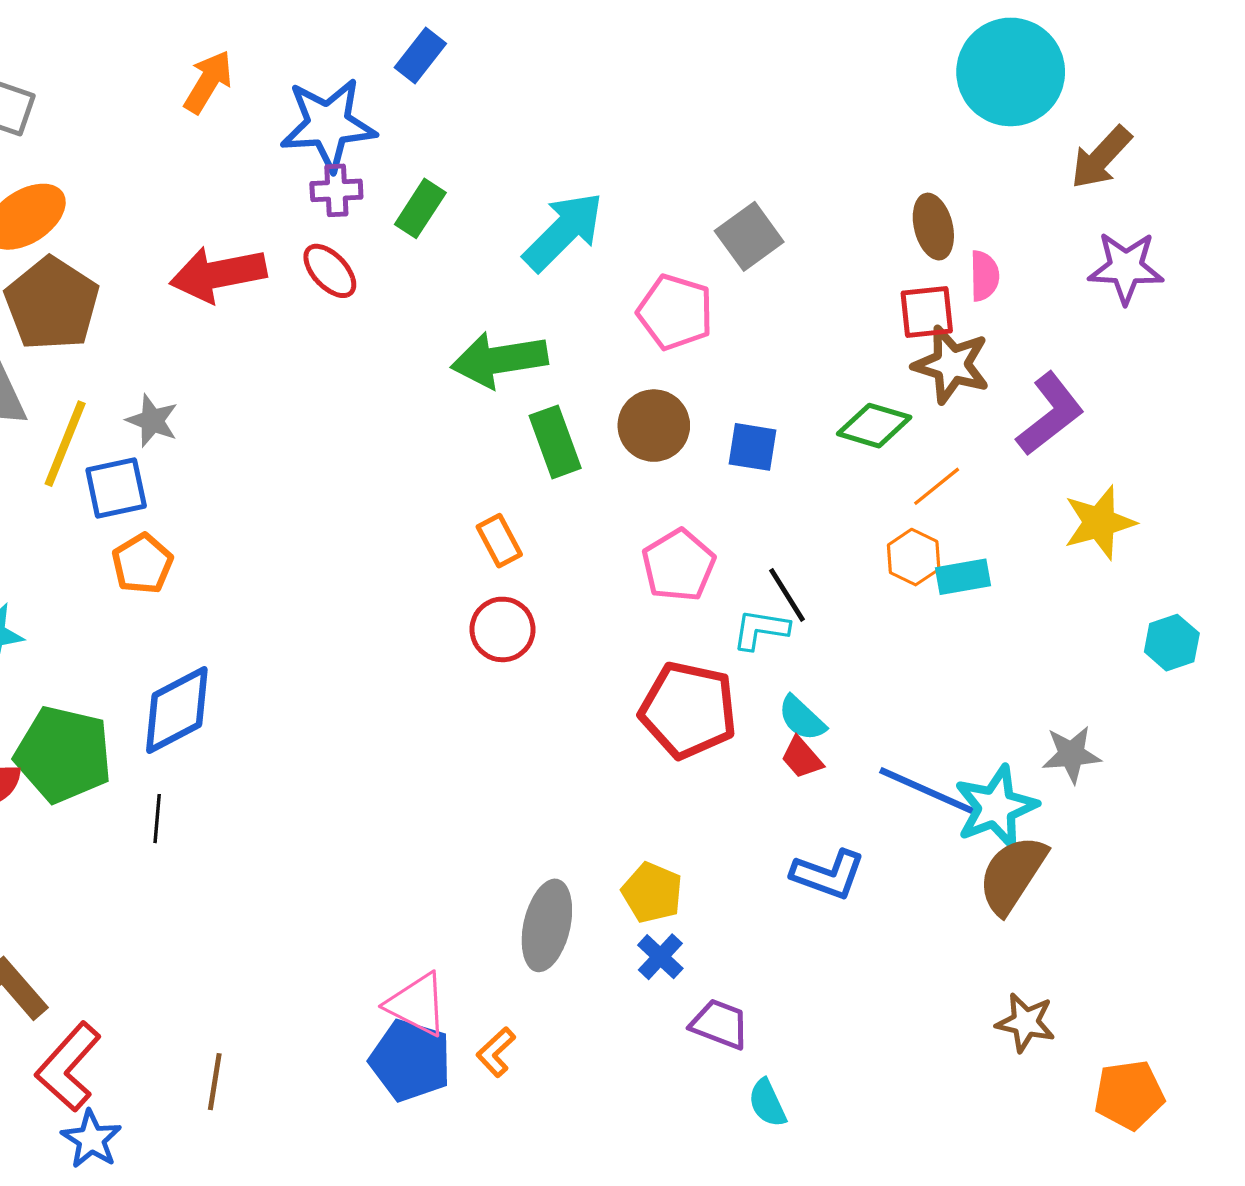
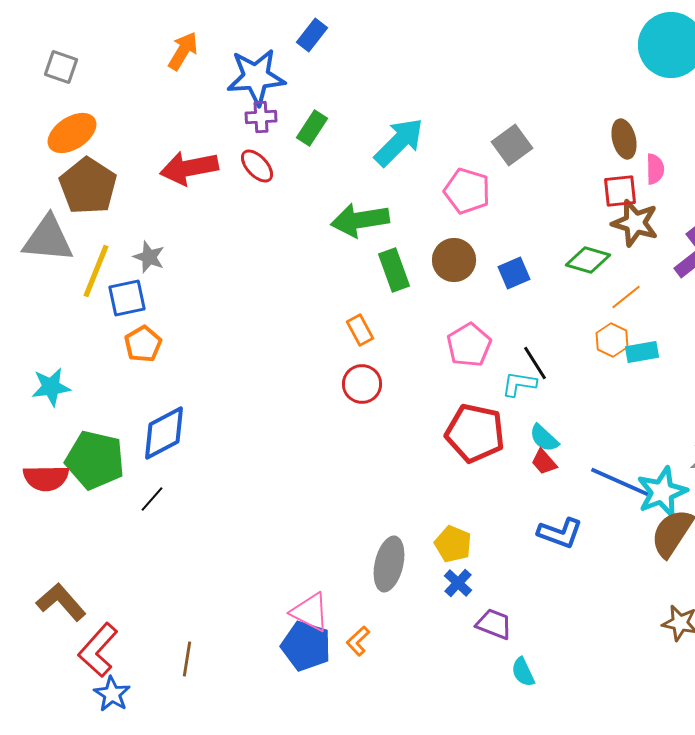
blue square: (752, 447) -> (514, 273), turned -32
black line: (157, 819) -> (152, 499), turned 36

